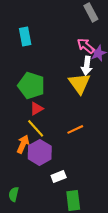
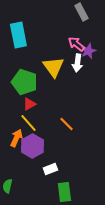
cyan rectangle: (25, 36) -> (18, 35), size x1.4
yellow triangle: (79, 83) -> (53, 67), moved
orange line: (75, 129) -> (66, 124), turned 70

